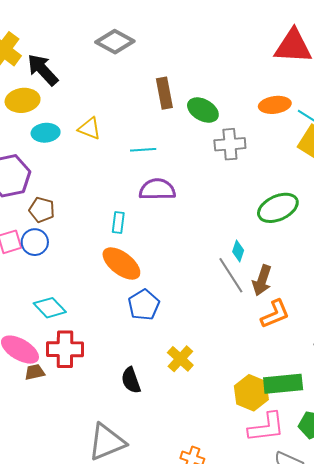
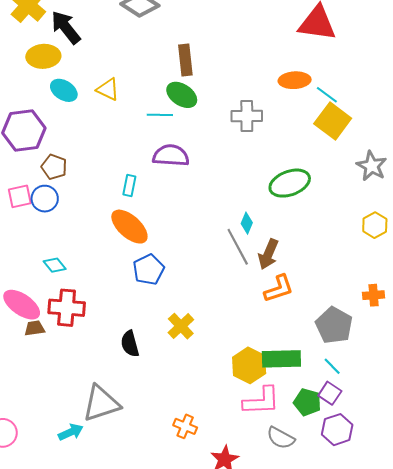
green ellipse: (203, 110) -> (182, 95), moved
cyan ellipse: (46, 133) -> (64, 90), turned 32
cyan diamond: (50, 308) -> (55, 265), size x0.7

